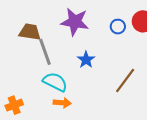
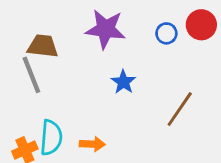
gray line: (45, 52) -> (31, 75), moved
cyan semicircle: (55, 82) -> (51, 137), moved, turned 70

